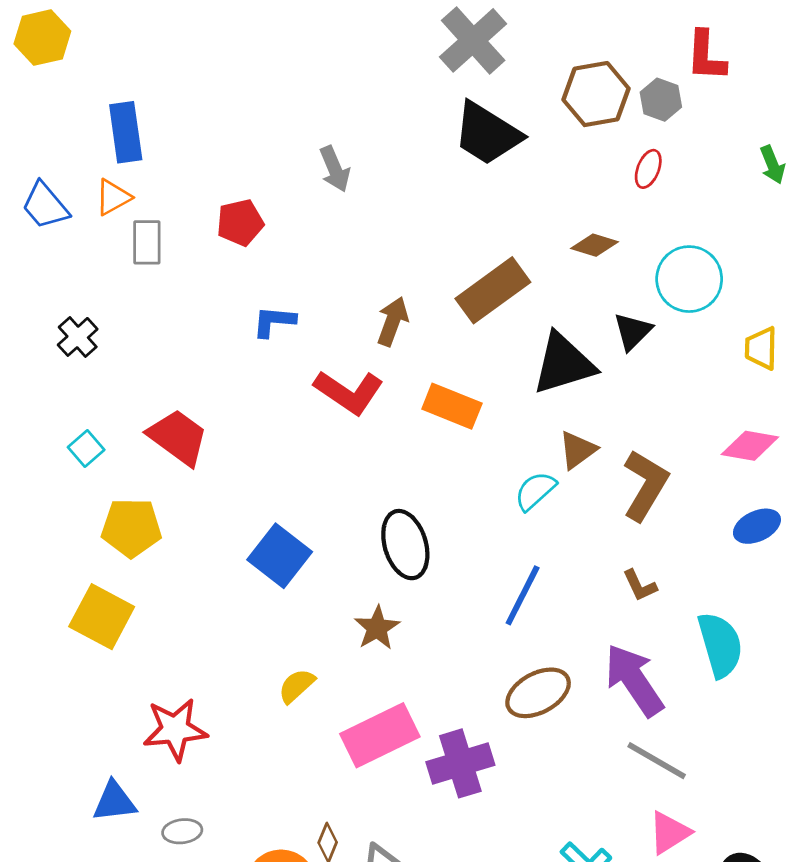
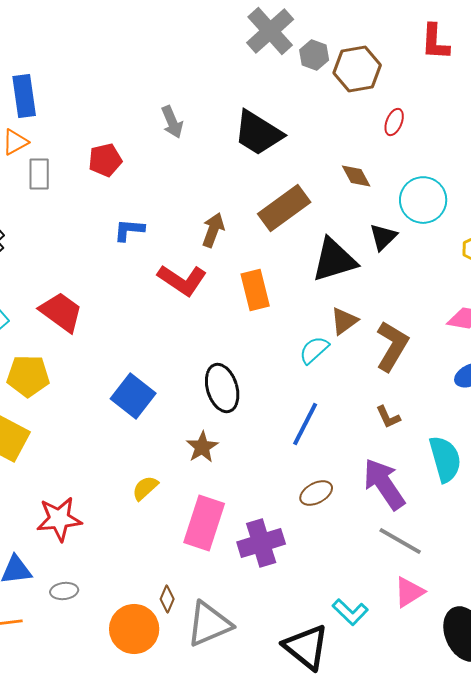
gray hexagon: (661, 100) -> (314, 55), moved
black trapezoid: (487, 134) -> (258, 133), moved
brown diamond: (595, 245) -> (356, 176), turned 44
orange rectangle: (452, 406) -> (255, 290), turned 54
brown ellipse: (538, 693) -> (316, 493), size x0.7
pink rectangle: (380, 735) -> (204, 523), turned -46

